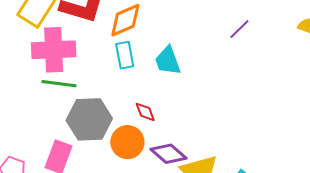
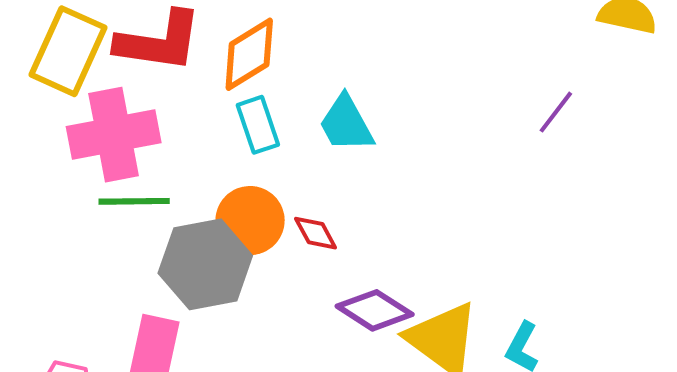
purple line: (239, 29) -> (556, 112), moved
orange circle: (127, 142) -> (250, 221), moved

